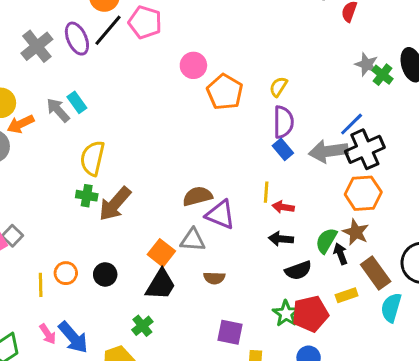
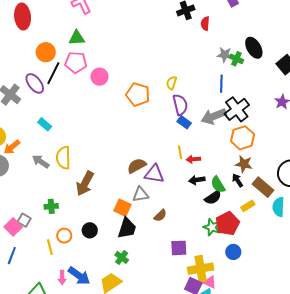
pink circle: (193, 65) -> (99, 77), moved
gray arrow: (58, 110) -> (41, 161), moved
blue line: (352, 124) -> (221, 84), moved, turned -30
green cross: (87, 196) -> (51, 206), moved
green semicircle: (326, 241) -> (218, 185), moved, turned -48
brown semicircle: (214, 278) -> (160, 216), turned -32
pink arrow: (48, 334) -> (62, 278), turned 48

